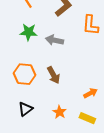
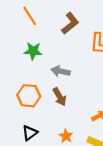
gray arrow: (54, 40) -> (61, 71), moved

